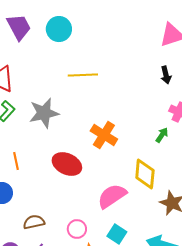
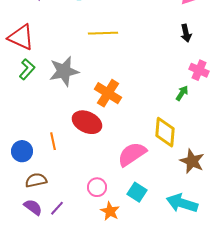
orange cross: (104, 135) -> (108, 93), moved
orange line: (16, 161) -> (53, 141), moved
brown semicircle: (34, 222) -> (36, 180), moved

